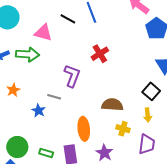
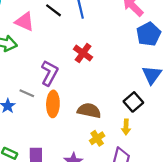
red cross: (100, 54) -> (83, 53), turned -30
orange ellipse: (84, 129) -> (53, 104), moved
yellow cross: (123, 129) -> (97, 138), turned 32

